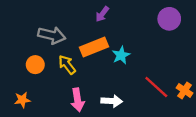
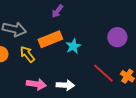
purple circle: (169, 19) -> (117, 37), moved
pink arrow: (78, 100) -> (36, 84), turned -72

